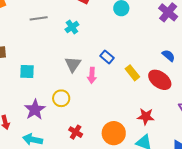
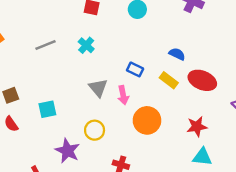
blue semicircle: (168, 56) -> (177, 54), moved
orange circle: (114, 133) -> (147, 120), moved

